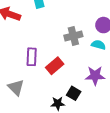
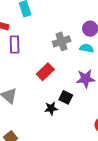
purple rectangle: (32, 57) -> (15, 45), moved

